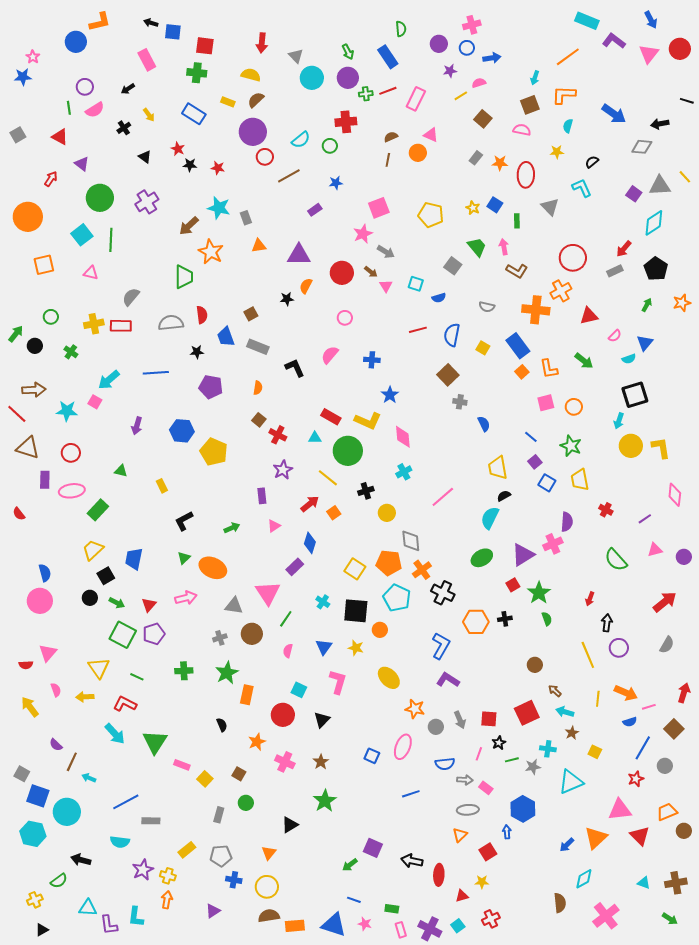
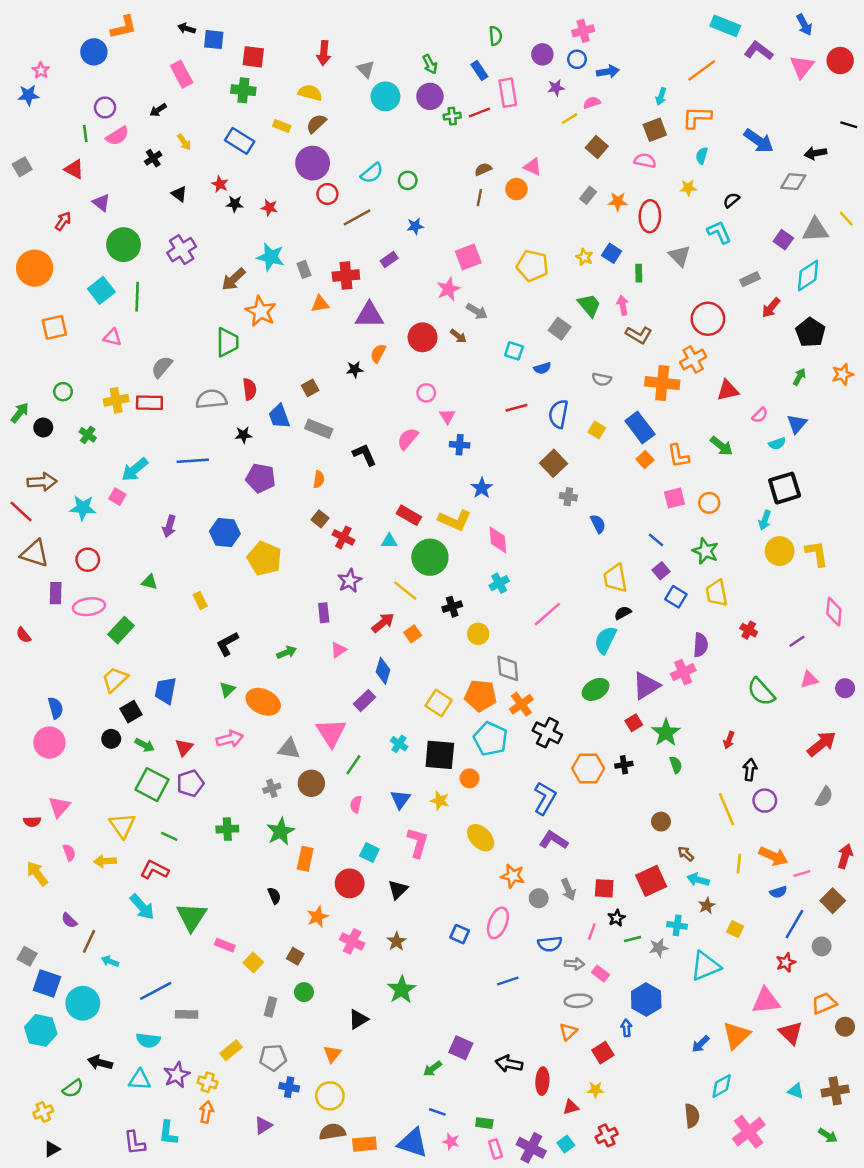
blue rectangle: (388, 57) -> (479, 70), size x0.7
pink rectangle: (416, 99) -> (508, 93), moved, turned -35
red cross: (346, 122) -> (346, 276), moved
gray rectangle: (615, 271) -> (750, 279), moved
pink triangle: (386, 286) -> (447, 416), moved
cyan triangle: (88, 908) -> (140, 1080), moved

